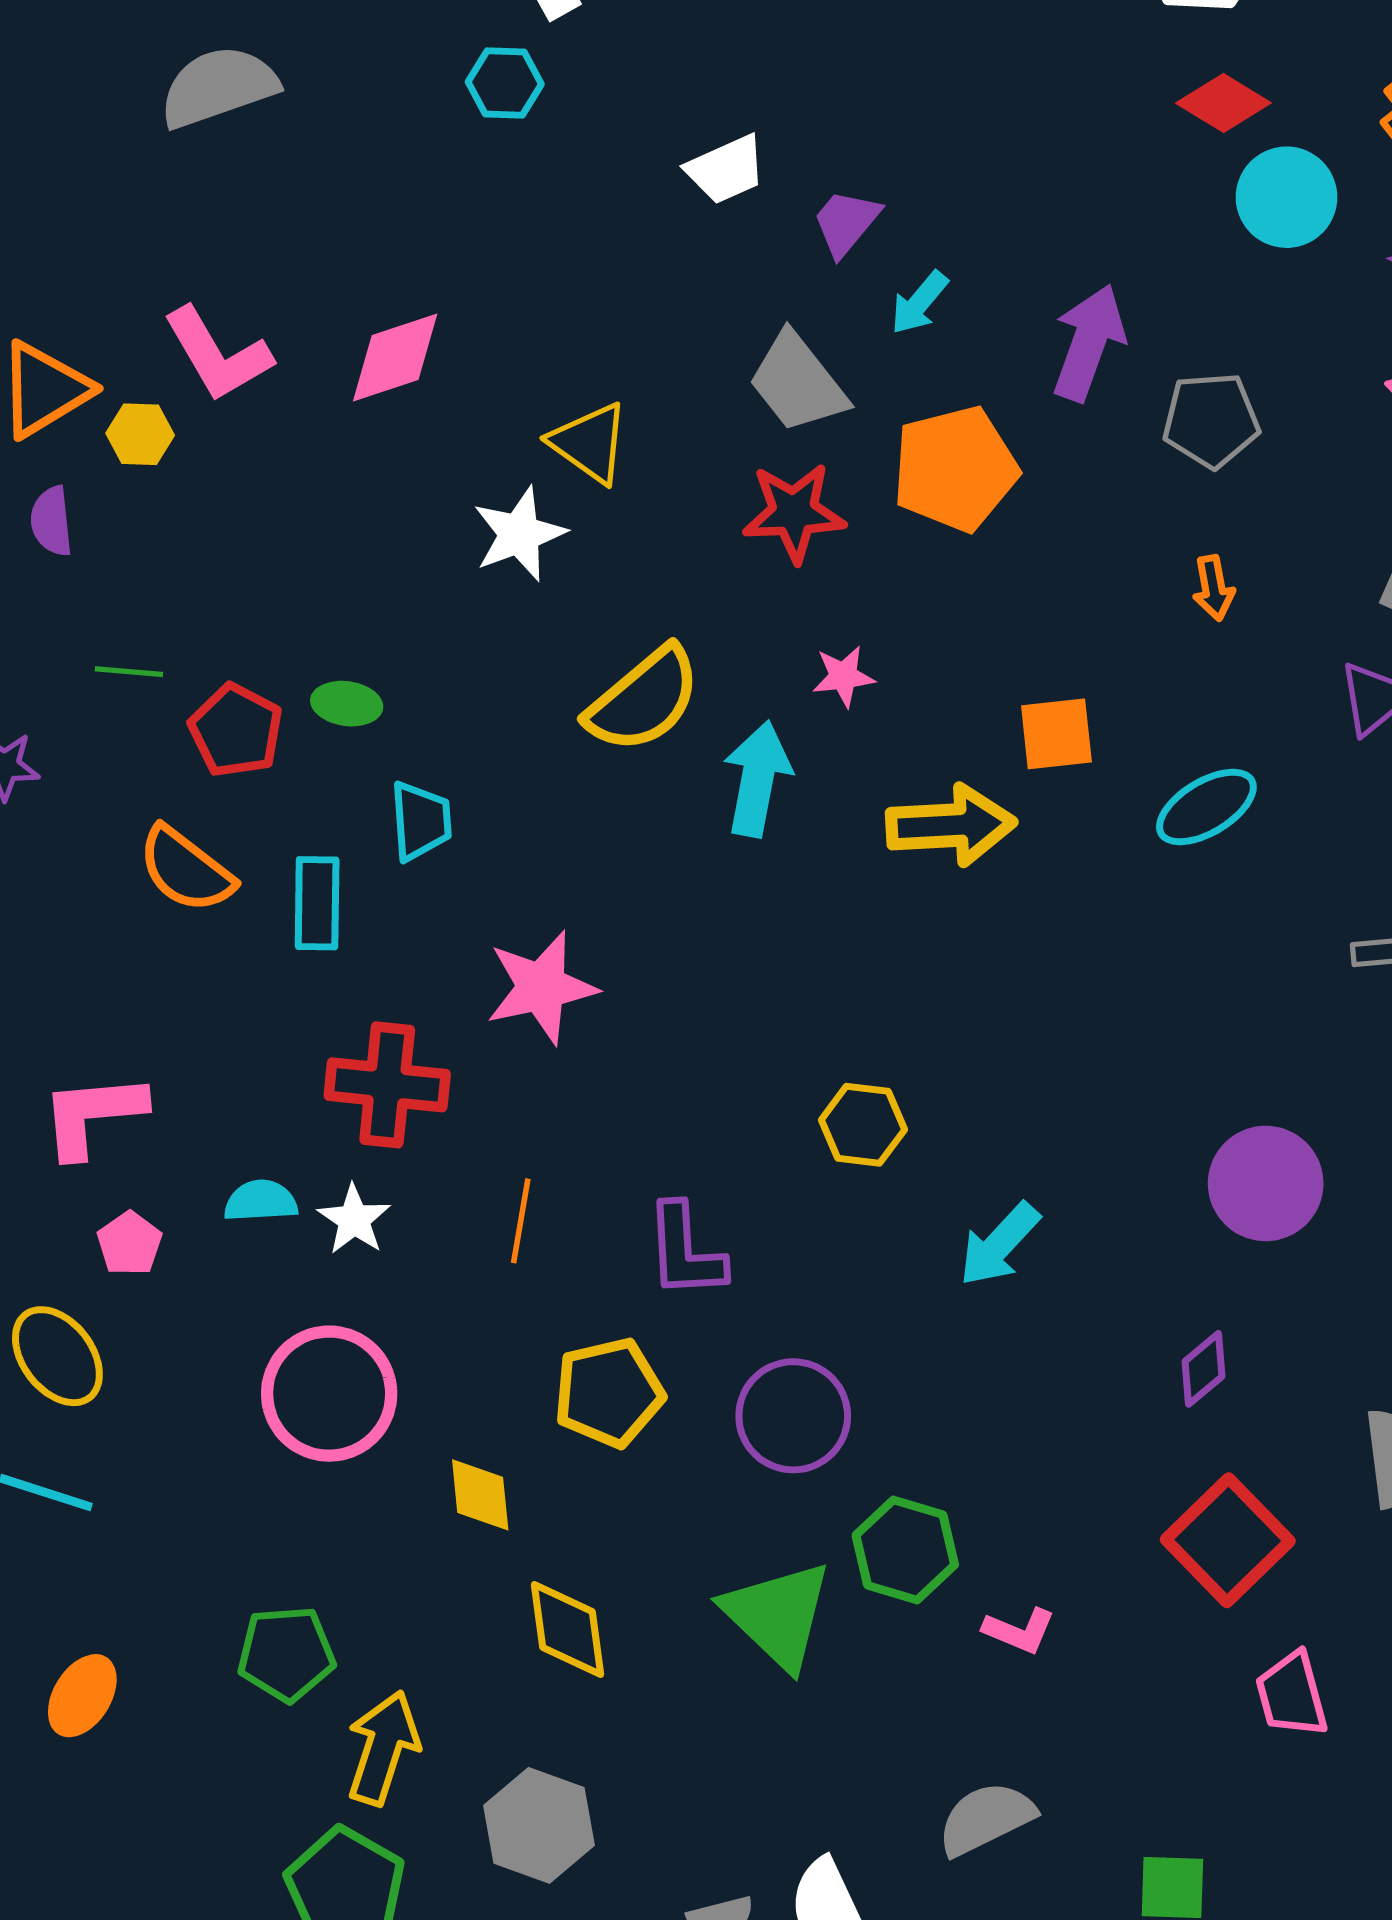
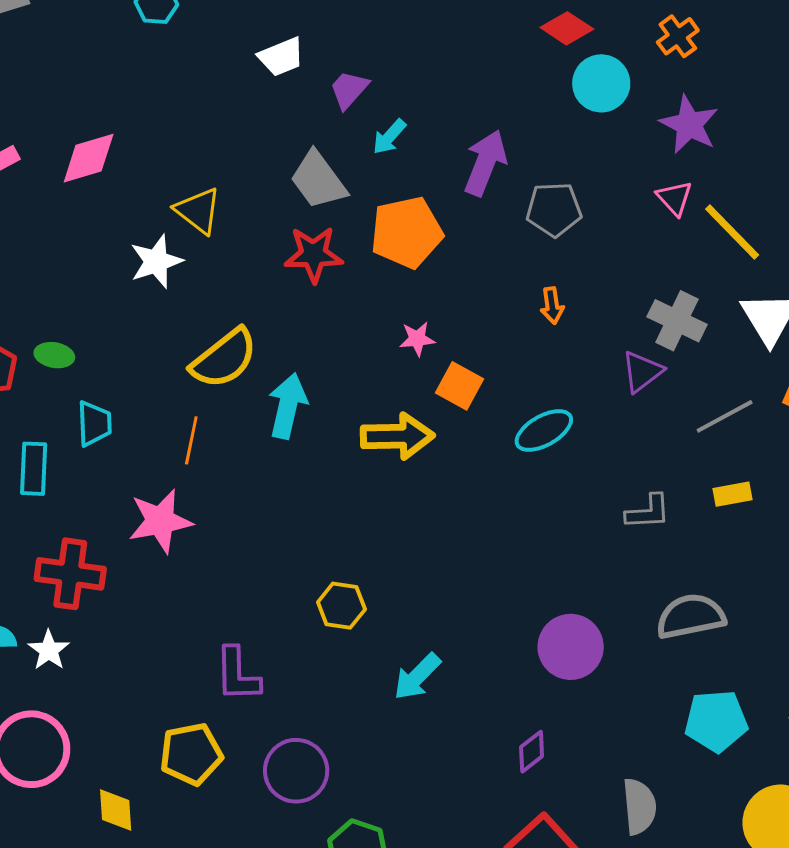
pink star: (843, 676) -> (417, 339), moved
orange square: (1056, 734) -> (460, 386), turned 33
orange line: (521, 1221) -> (191, 440), moved

